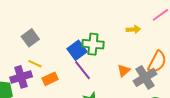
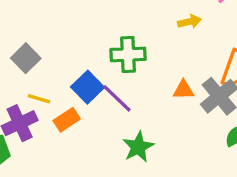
blue square: (77, 50) -> (88, 87), moved
orange triangle: (124, 71) -> (183, 90), turned 48

